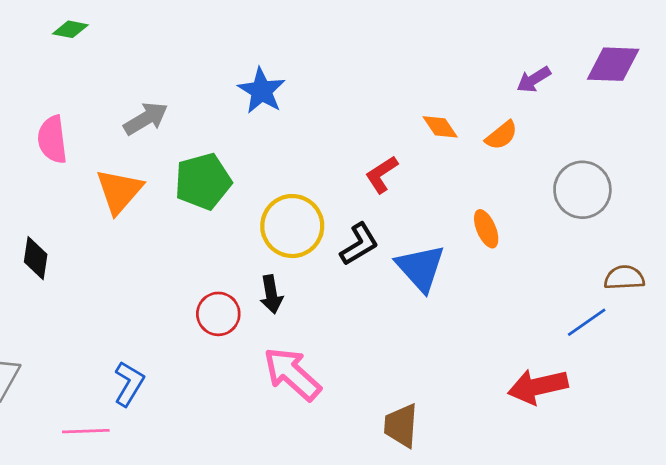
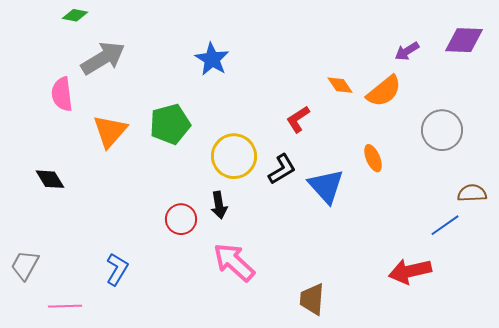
gray arrow: (146, 119) -> (103, 58), moved, size x1.4
orange semicircle: (502, 135) -> (384, 91), size x1.5
black diamond: (36, 258) -> (50, 179), turned -40
pink line: (86, 431) -> (65, 306), moved

